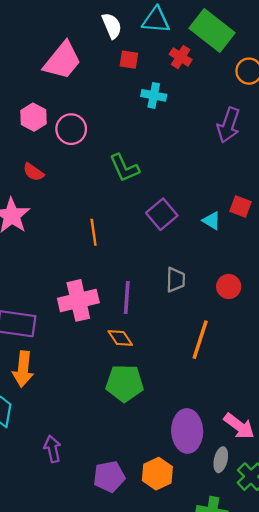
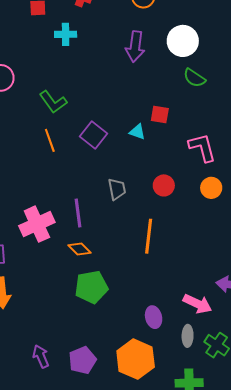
orange line: (94, 232) -> (50, 140), moved
purple ellipse: (187, 431) -> (154, 317), size x0.6
orange hexagon: (157, 474) -> (136, 359), size x1.4
purple pentagon: (109, 477) -> (82, 360), moved

